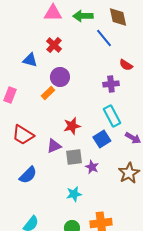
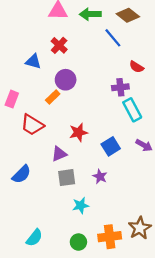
brown diamond: (118, 17) -> (128, 15), turned -40
cyan rectangle: (112, 116) -> (132, 110), moved
red trapezoid: (23, 135) -> (32, 125), moved
gray square: (74, 157) -> (67, 178), moved
brown star: (129, 173) -> (140, 228), moved
blue semicircle: (28, 175) -> (21, 174), moved

